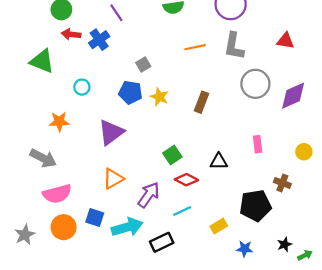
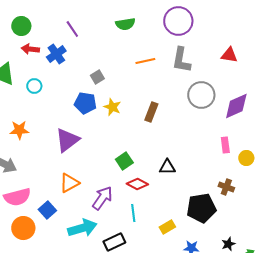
cyan circle: (82, 87) -> (34, 86), moved
pink rectangle: (258, 144) -> (225, 145), moved
cyan line: (182, 211) -> (133, 213), turned -72
blue square: (95, 217) -> (47, 210), moved, turned 30

